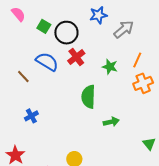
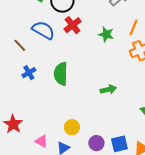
green semicircle: (88, 97) -> (61, 74), moved
blue cross: (31, 116) -> (29, 73), moved

